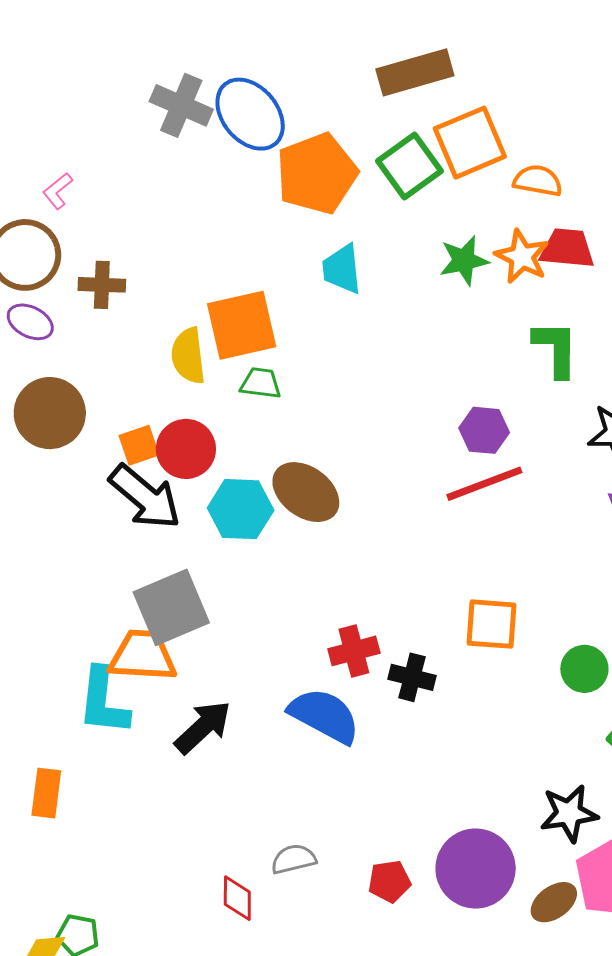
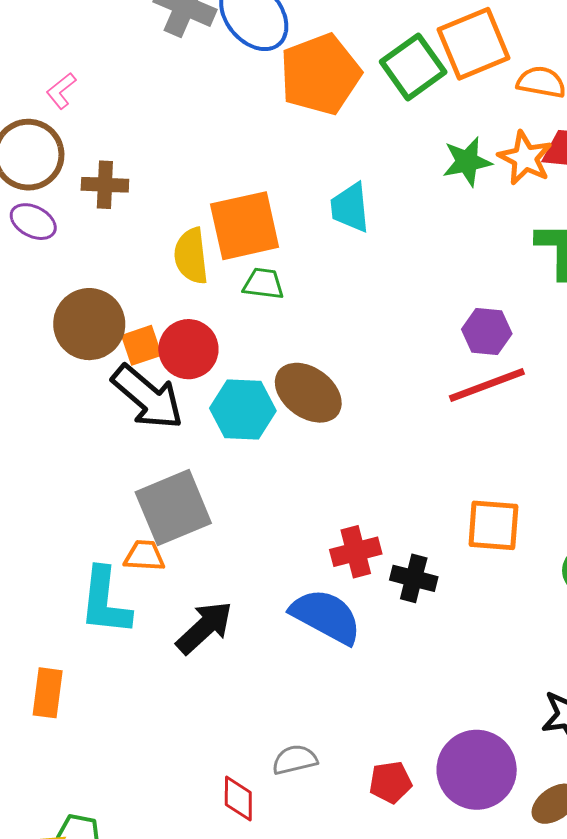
cyan trapezoid: (342, 269) -> (350, 208), moved
brown circle: (50, 413) -> (89, 324), moved
orange trapezoid: (143, 656) -> (144, 556), size x0.6

